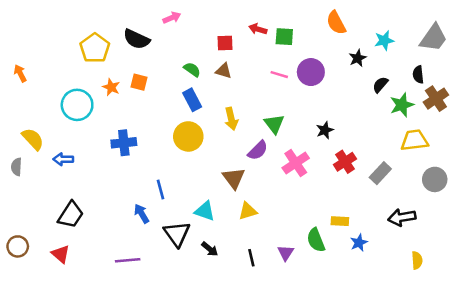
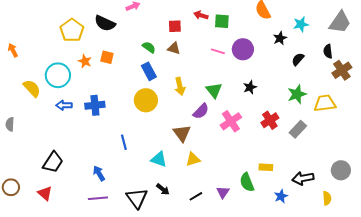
green star: (402, 105) -> (297, 94), moved
black star: (325, 130) -> (250, 87), moved
yellow semicircle: (33, 139) -> (32, 88), moved
blue arrow: (63, 159) -> (64, 105), moved
gray circle: (435, 179) -> (341, 170), moved
blue arrow: (142, 214) -> (99, 173), moved
black arrow: (402, 217) -> (303, 178), moved
black triangle: (177, 234) -> (137, 198), moved
blue star: (359, 243) -> (281, 196), moved
black line: (251, 258) -> (196, 196), turned 72

